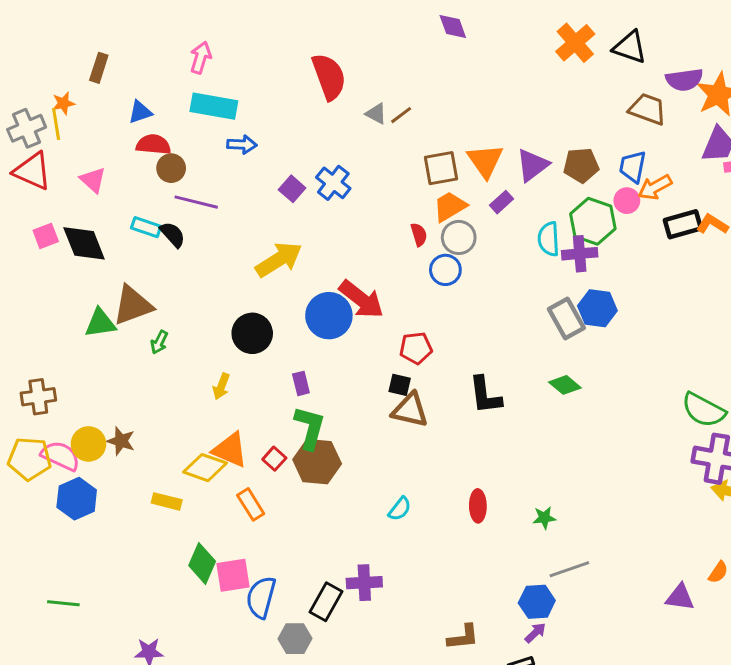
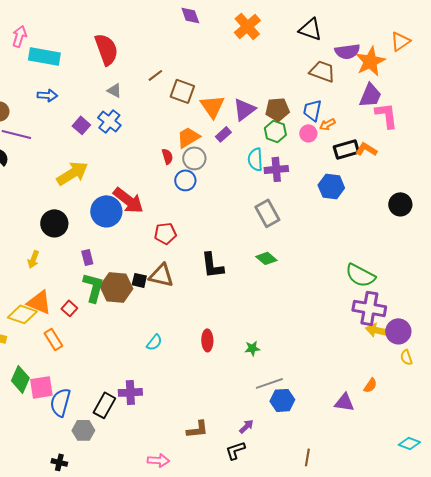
orange cross: (575, 43) -> (247, 26), moved
cyan rectangle: (214, 106) -> (44, 56), moved
gray triangle: (376, 114) -> (114, 90), moved
brown square: (441, 168) -> (182, 91), moved, turned 30
orange arrow: (655, 187) -> (327, 124), size x0.7
green hexagon: (593, 221) -> (275, 131), moved, size x0.7
blue hexagon: (597, 308) -> (331, 186), moved
black square: (400, 385) -> (139, 280), moved
brown hexagon: (317, 462) -> (116, 287), moved
blue hexagon: (537, 602) -> (282, 400), moved

